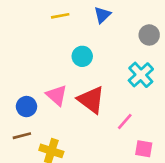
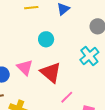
pink line: (125, 121) -> (67, 97), moved

